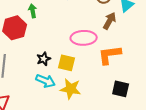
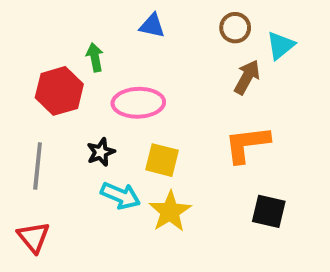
pink ellipse: (84, 38) -> (138, 103), moved
black star: (44, 59) -> (101, 152), moved
yellow star: (71, 89) -> (170, 211), turned 30

